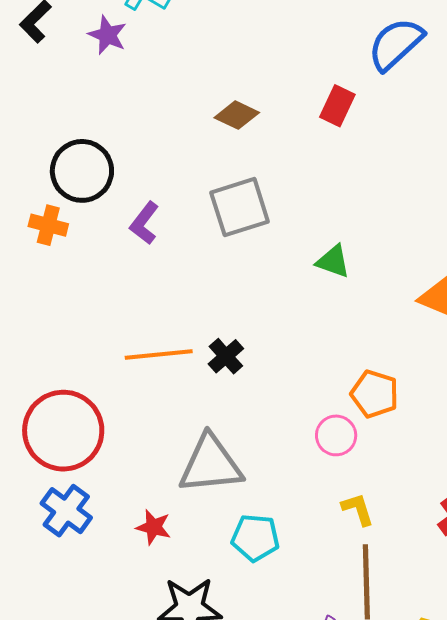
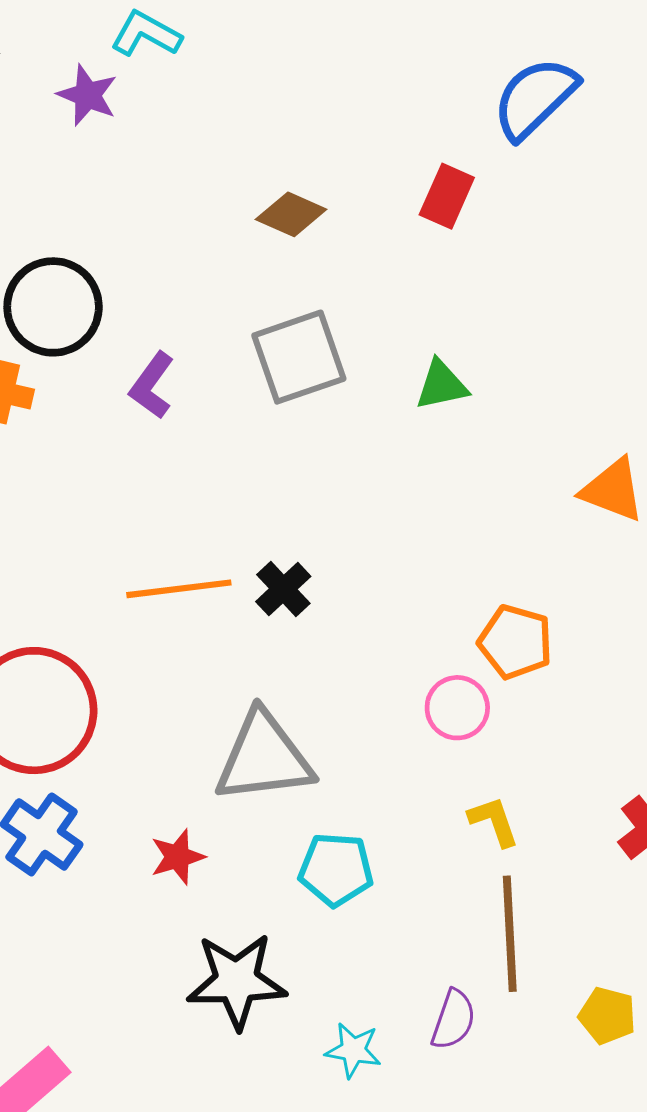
green triangle: (333, 261) -> (442, 385), moved, turned -30
red star: (153, 527) -> (177, 857), turned -30

